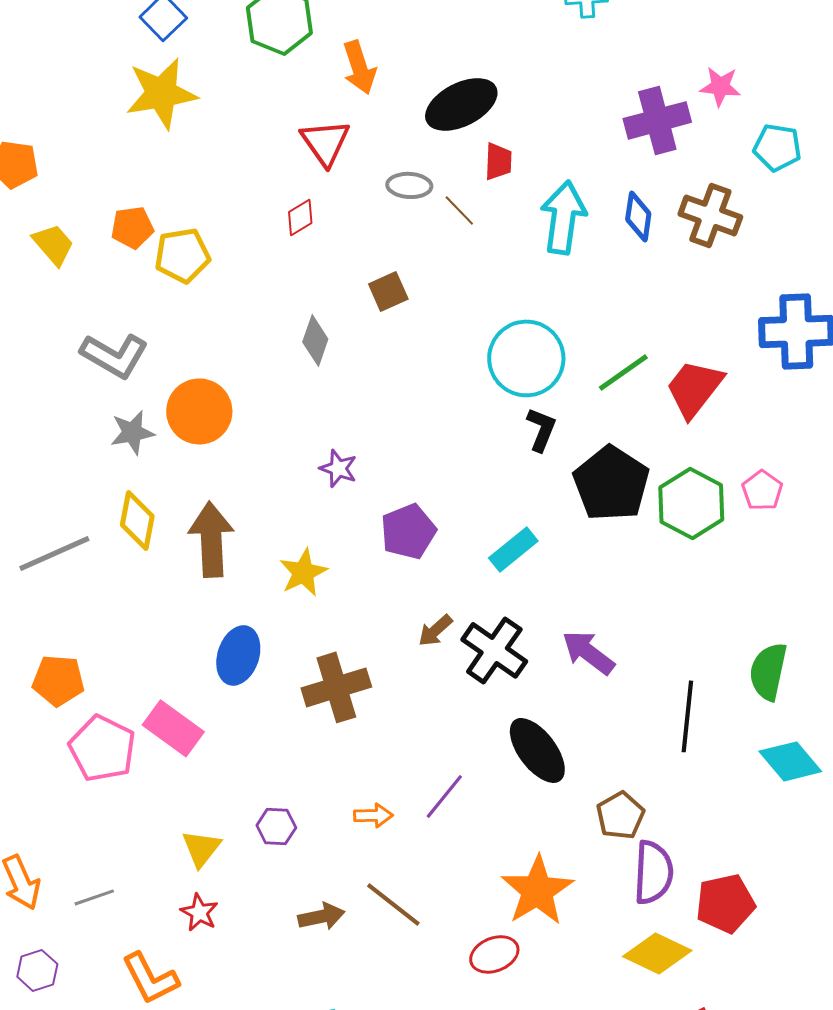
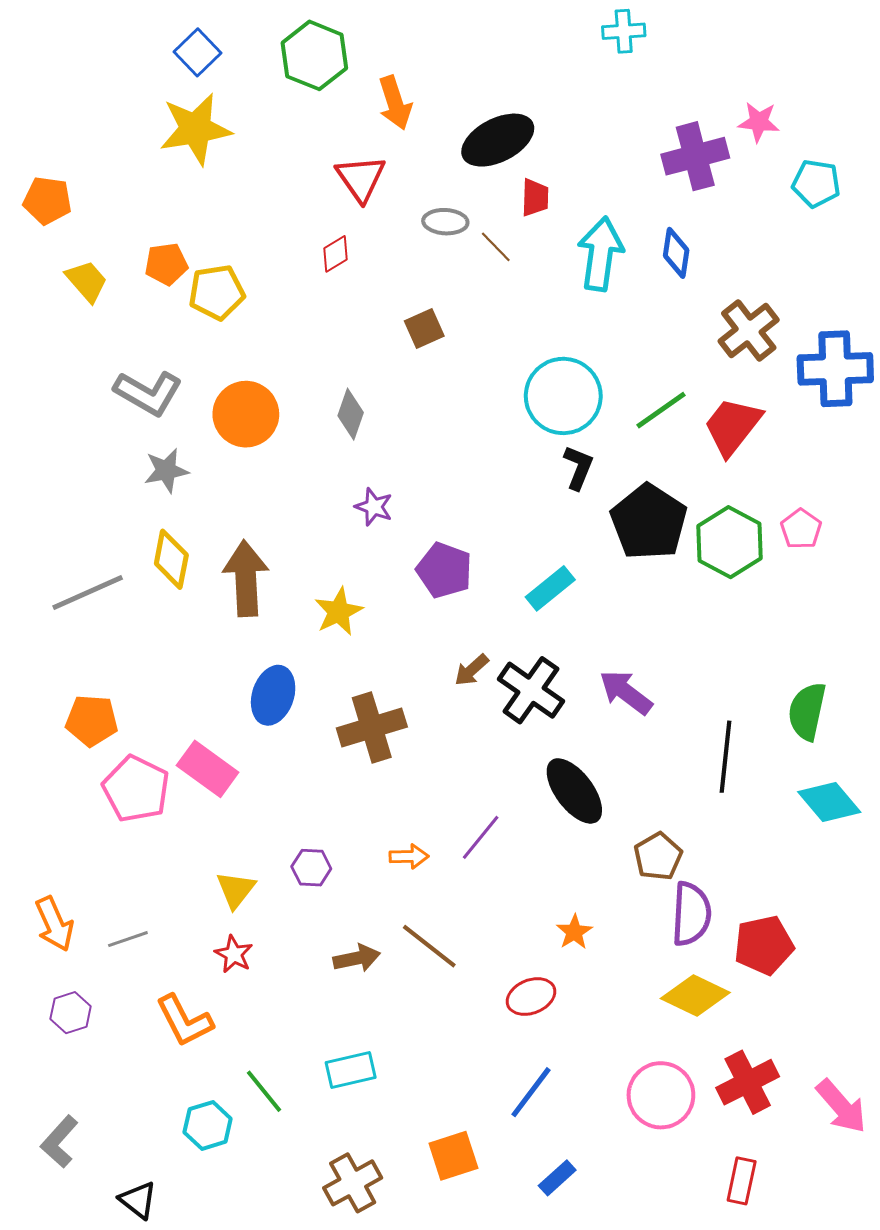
brown cross: (710, 215) -> (749, 330), moved, turned 32
gray diamond: (315, 340) -> (351, 414), moved
orange circle: (199, 411) -> (246, 414), moved
purple pentagon: (408, 531) -> (444, 570), turned -30
orange star: (537, 890) -> (574, 932), size x0.5

